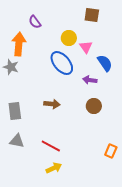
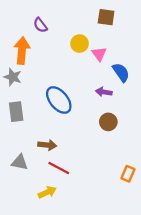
blue ellipse: (62, 63) -> (59, 100), moved
brown arrow: (52, 104) -> (47, 145), moved
gray rectangle: (15, 111) -> (16, 112), moved
yellow arrow: (54, 168) -> (47, 192), moved

